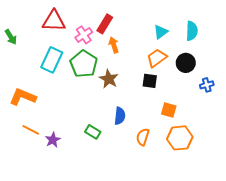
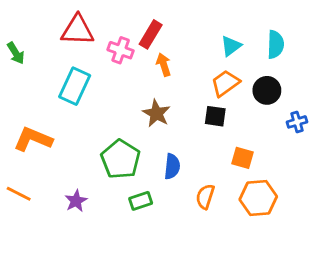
pink cross: (84, 35) -> (121, 50), turned -36
green pentagon: (84, 64) -> (121, 159), moved
orange line: (31, 130) -> (19, 194), moved
green rectangle: (93, 132) -> (141, 201), moved, turned -49

